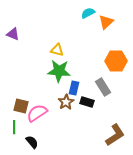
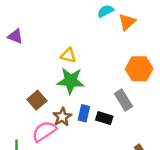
blue rectangle: (74, 88) -> (84, 113), moved
brown star: (66, 102) -> (62, 117), moved
brown square: (21, 106) -> (37, 100), moved, turned 35

